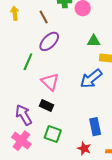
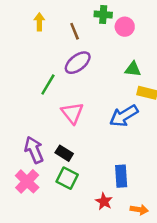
black rectangle: (47, 106) -> (64, 153), moved

